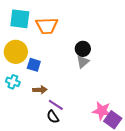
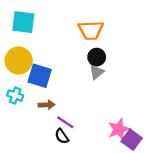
orange trapezoid: (47, 26) -> (91, 30), moved
blue square: (34, 65) -> (40, 76), size x1.5
pink star: (102, 111) -> (119, 129), turned -30

